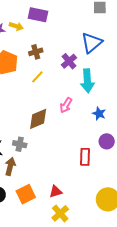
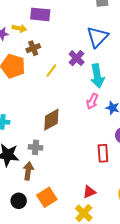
brown cross: (36, 52) -> (33, 48), moved
yellow line: (37, 77) -> (51, 70), moved
pink arrow: (66, 105) -> (92, 101), moved
red triangle: (56, 191) -> (89, 192), moved

